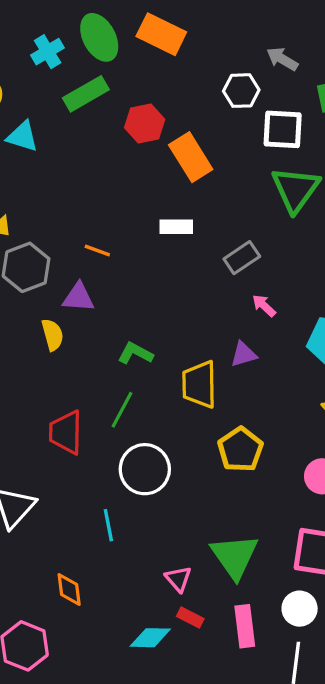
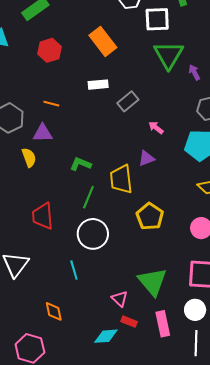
red hexagon: (145, 123) -> (50, 50), moved
gray rectangle: (242, 258) -> (128, 101), moved
green line: (122, 410) -> (88, 197), moved

